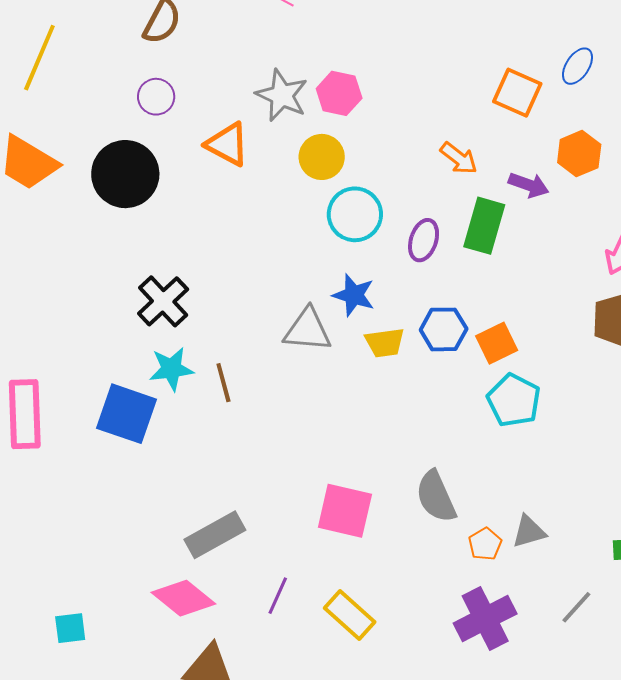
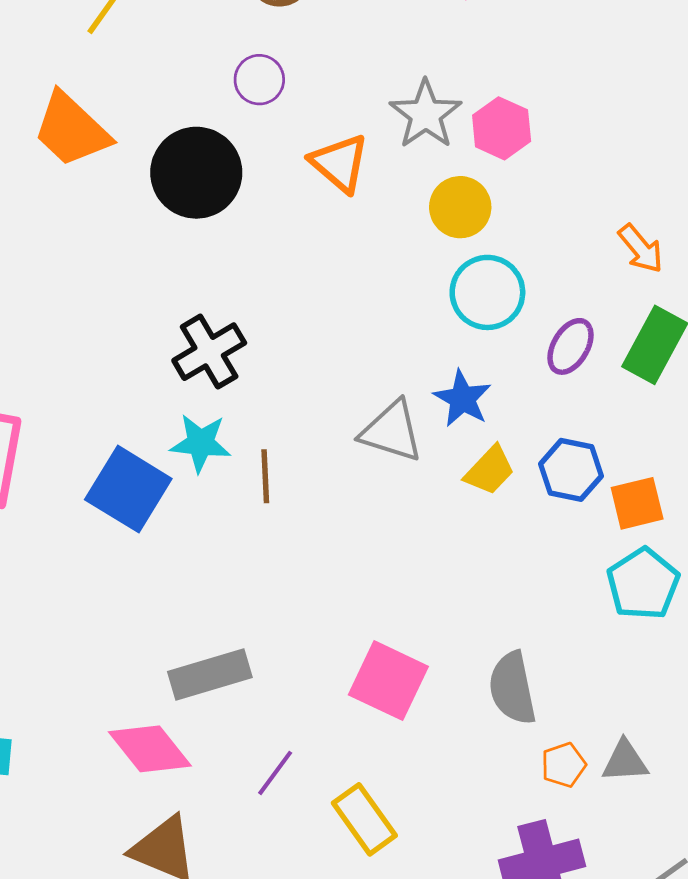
yellow trapezoid: (385, 343) -> (490, 470), turned -51

